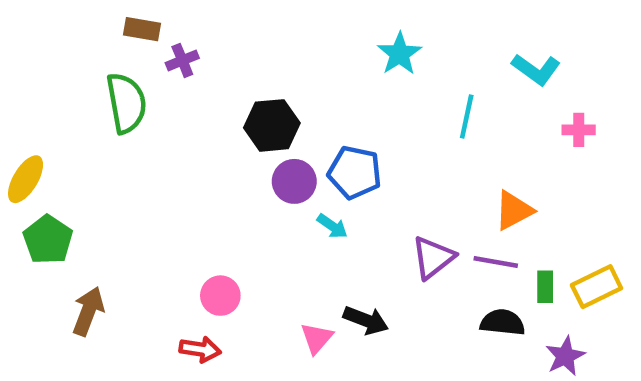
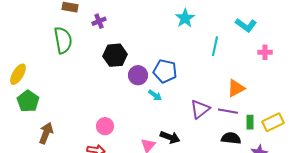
purple cross: (182, 60) -> (99, 21), moved
black hexagon: (272, 125) -> (115, 55), moved

